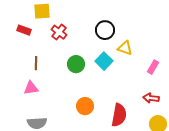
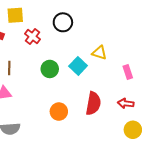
black circle: (105, 30) -> (63, 22), moved
pink rectangle: (153, 67) -> (128, 72), turned -48
red semicircle: (119, 115) -> (93, 103), moved

